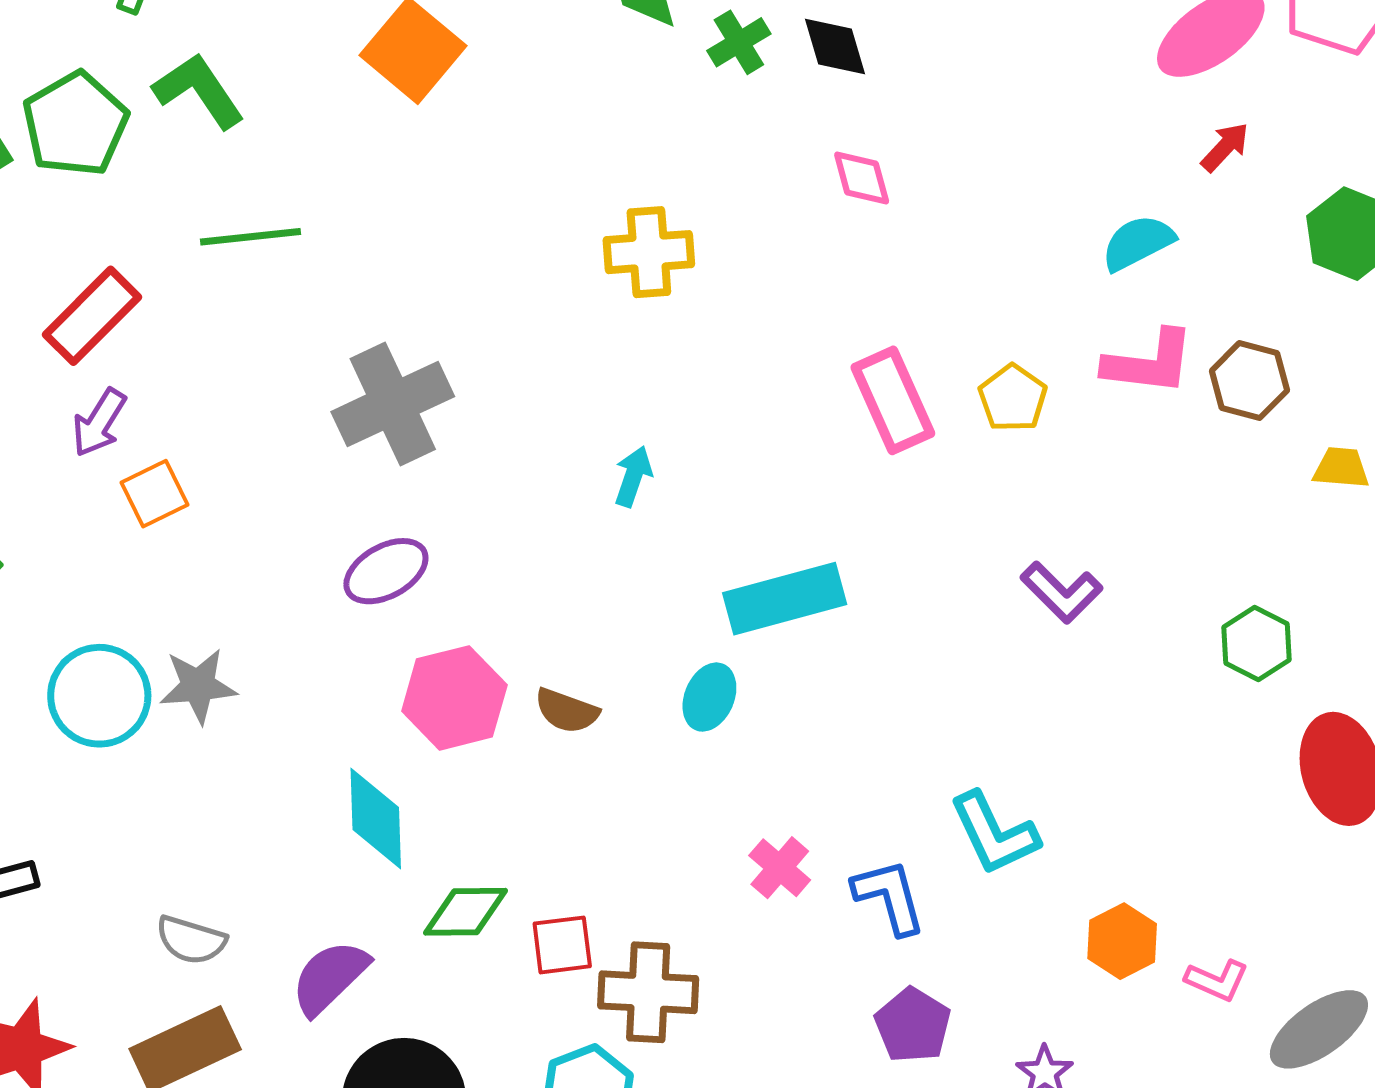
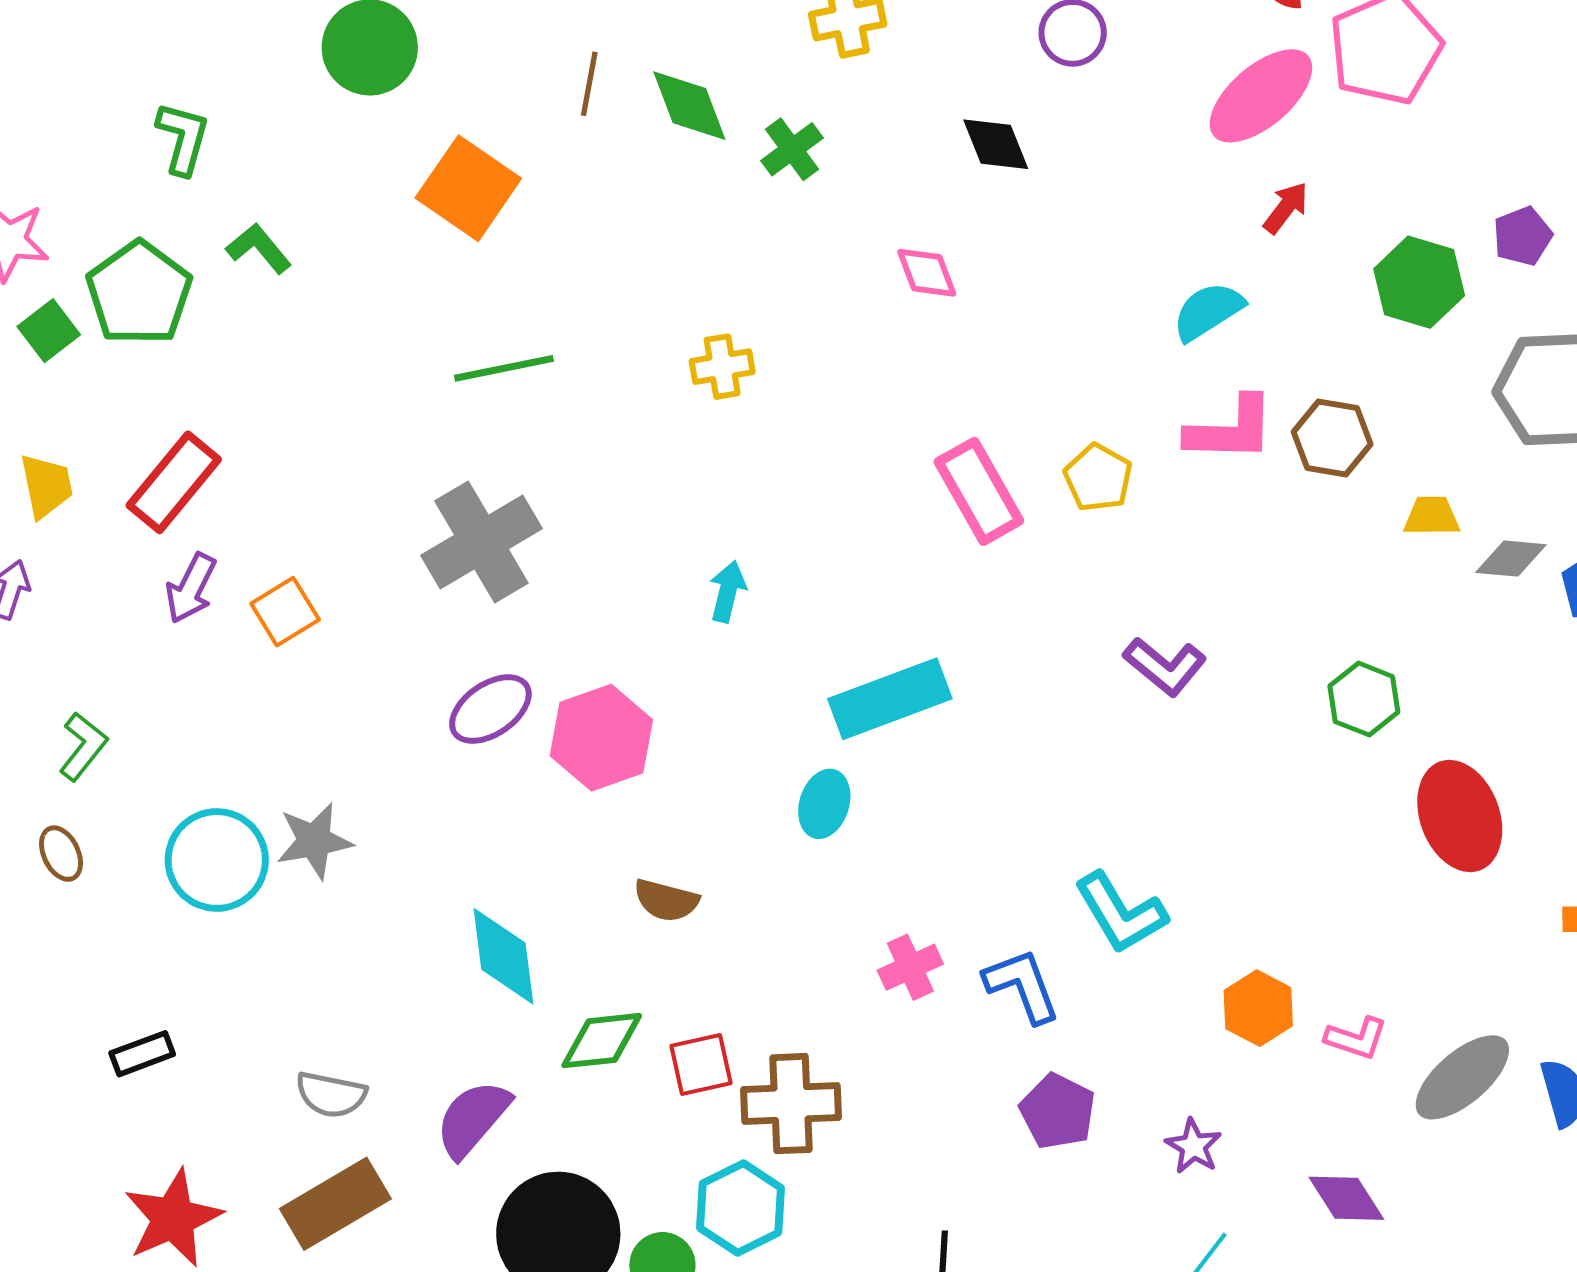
black diamond: (835, 46) -> (996, 144), moved
green L-shape: (199, 91) -> (259, 248), size x0.7
green line: (251, 237) -> (504, 368), moved
yellow cross: (649, 252) -> (722, 367), size x0.7
orange square: (154, 494) -> (285, 612), moved
pink hexagon: (454, 698) -> (601, 738), moved
brown semicircle: (567, 711) -> (666, 900), moved
pink cross: (780, 868) -> (910, 967), turned 30

